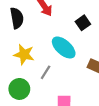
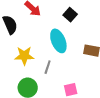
cyan ellipse: (64, 48) -> (58, 41), turned 40

